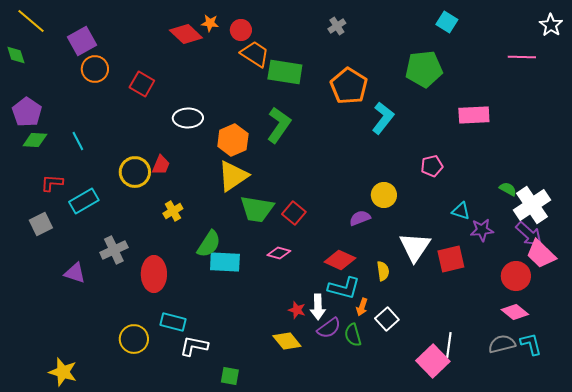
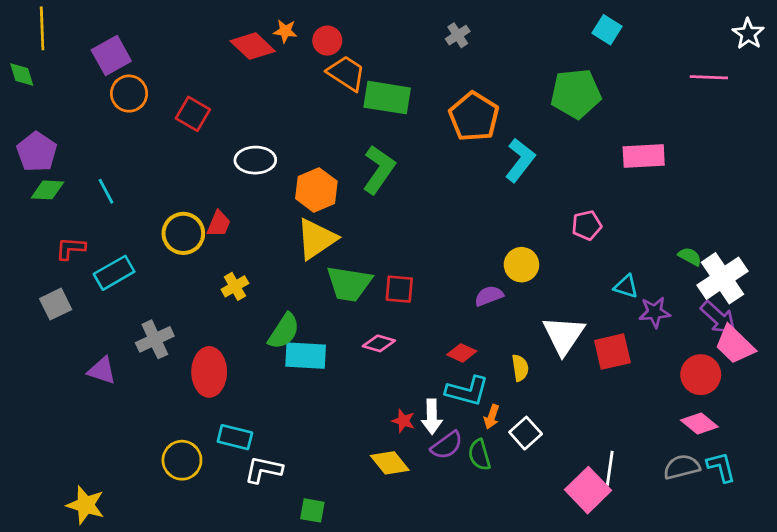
yellow line: (31, 21) -> (42, 28), turned 48
red square: (294, 213) -> (399, 289), turned -35
red diamond: (340, 260) -> (462, 353), size x0.7

